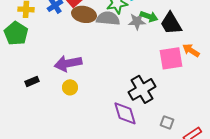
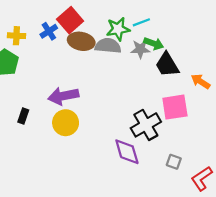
black trapezoid: (171, 23) -> (167, 65), moved
pink square: (171, 58) -> (175, 107), moved
black rectangle: (32, 81) -> (23, 116), turned -48
yellow circle: (70, 87) -> (66, 123), size x1.5

